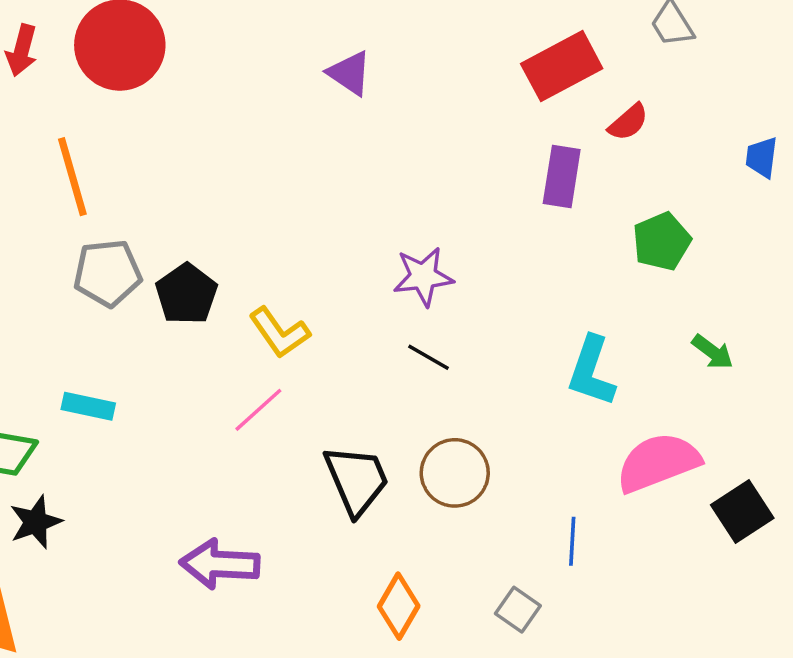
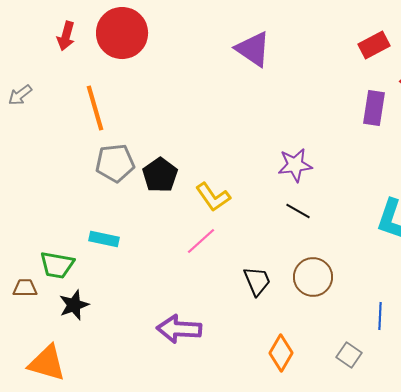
red rectangle: (562, 66) -> (374, 45), size x0.7
purple triangle: (350, 73) -> (253, 49), size x1.4
black trapezoid: (357, 480) -> (257, 281), size x0.7

